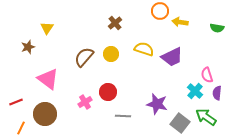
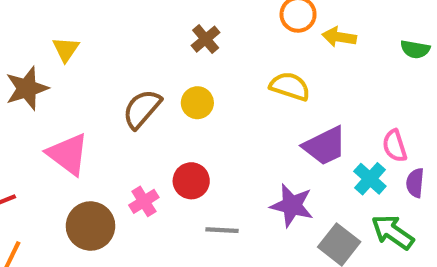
brown star: (28, 47) -> (27, 88), size x1.5
yellow semicircle: (144, 49) -> (290, 86), moved
purple trapezoid: (172, 57) -> (325, 146), moved
brown circle: (45, 114) -> (91, 226), moved

